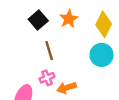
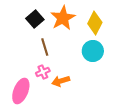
orange star: (69, 19) -> (63, 18), size x1.4

